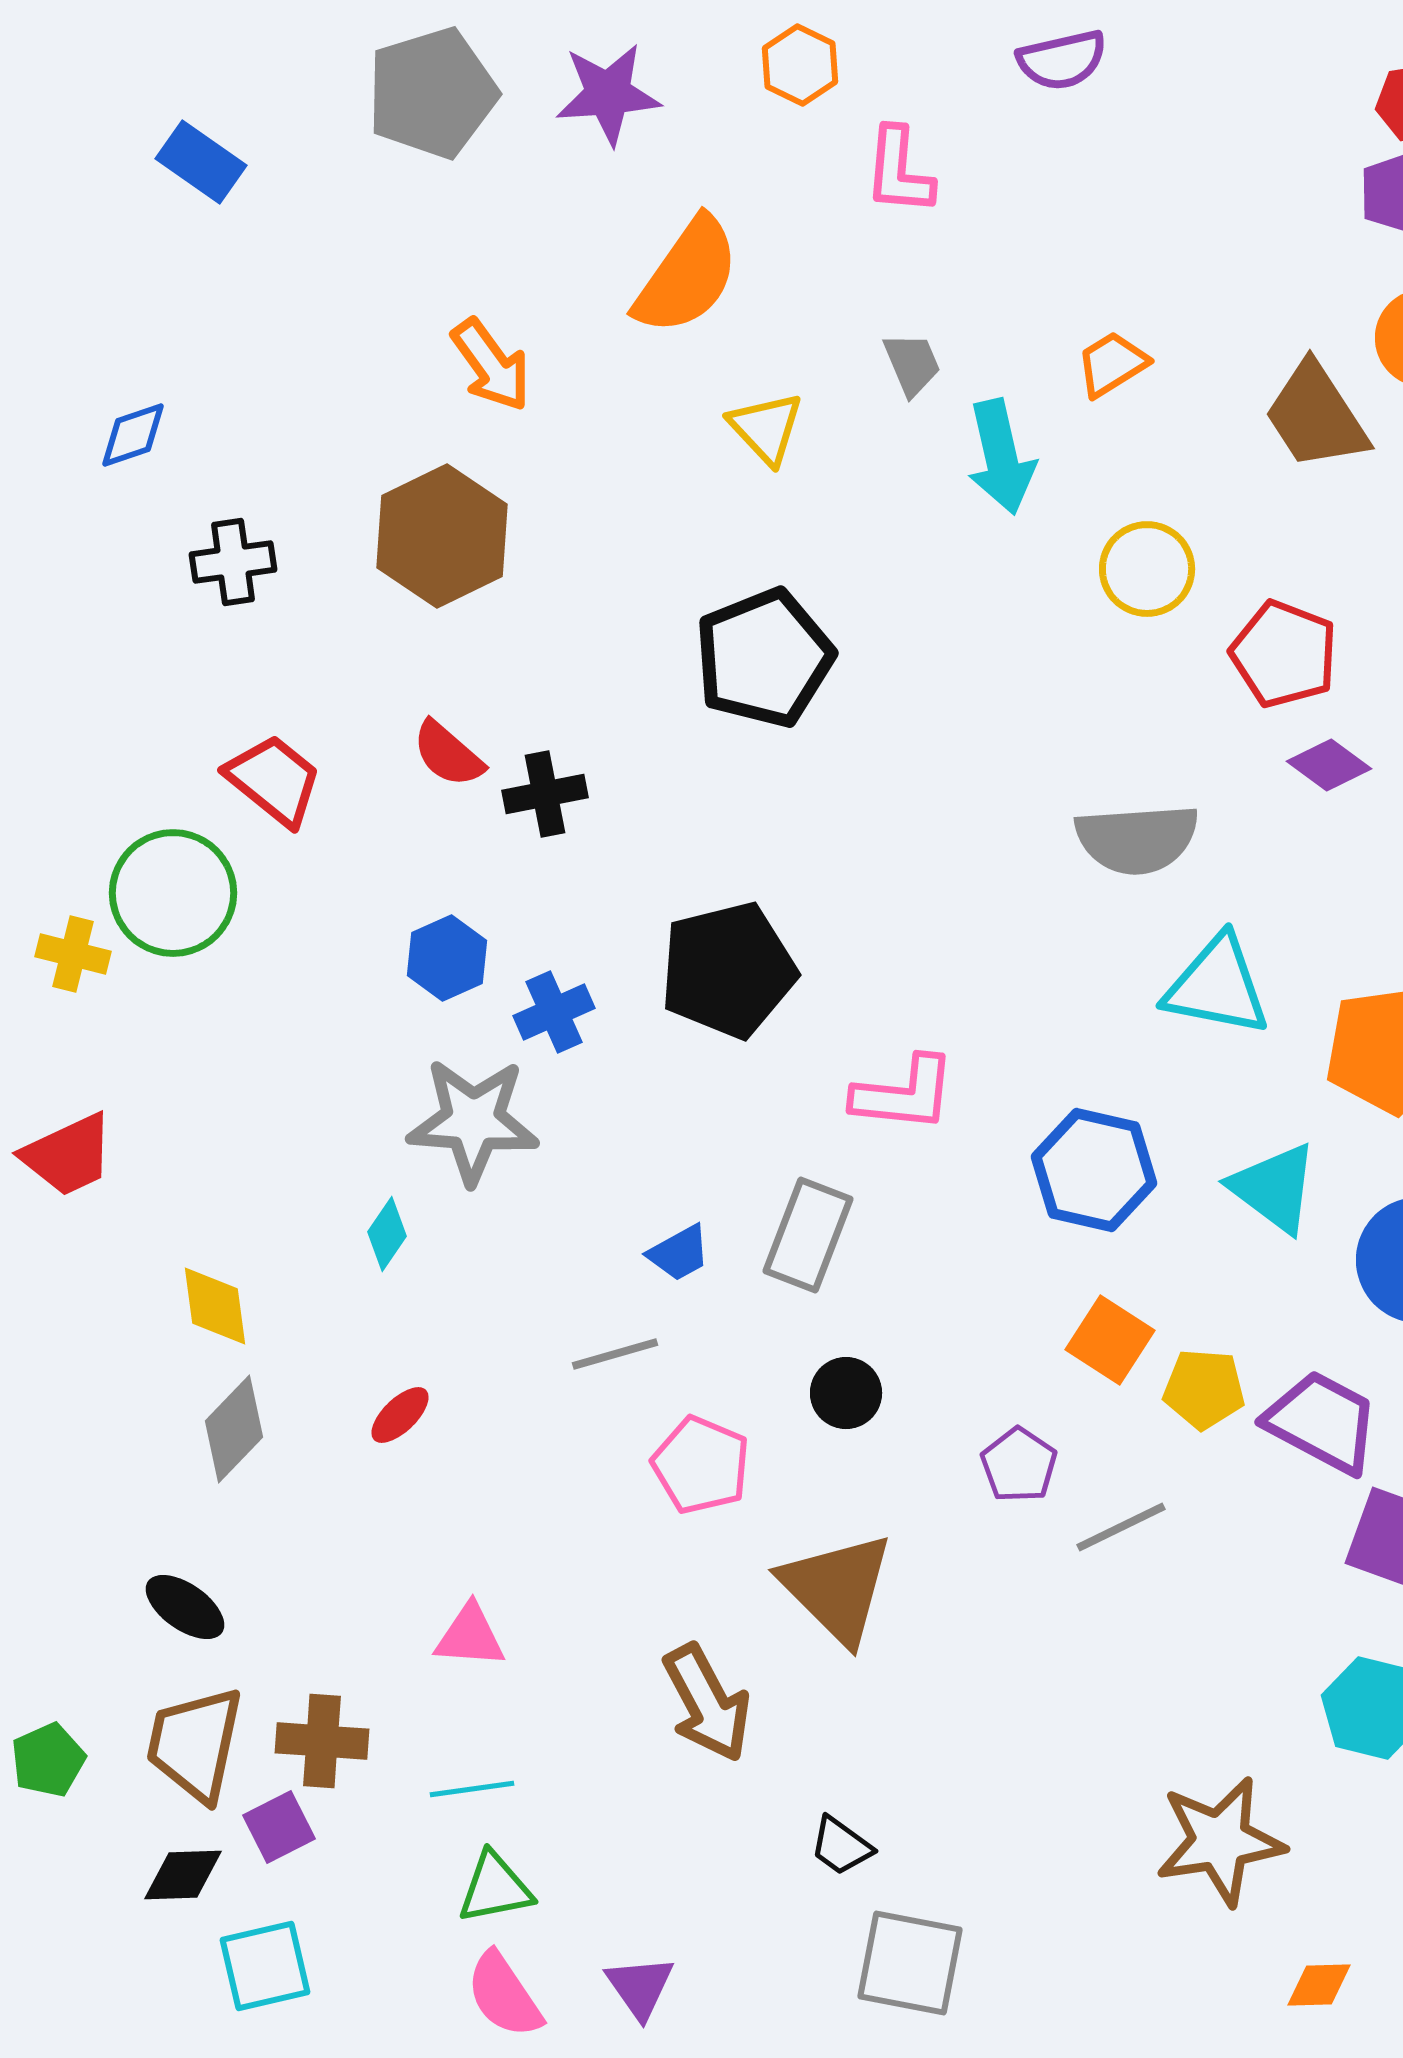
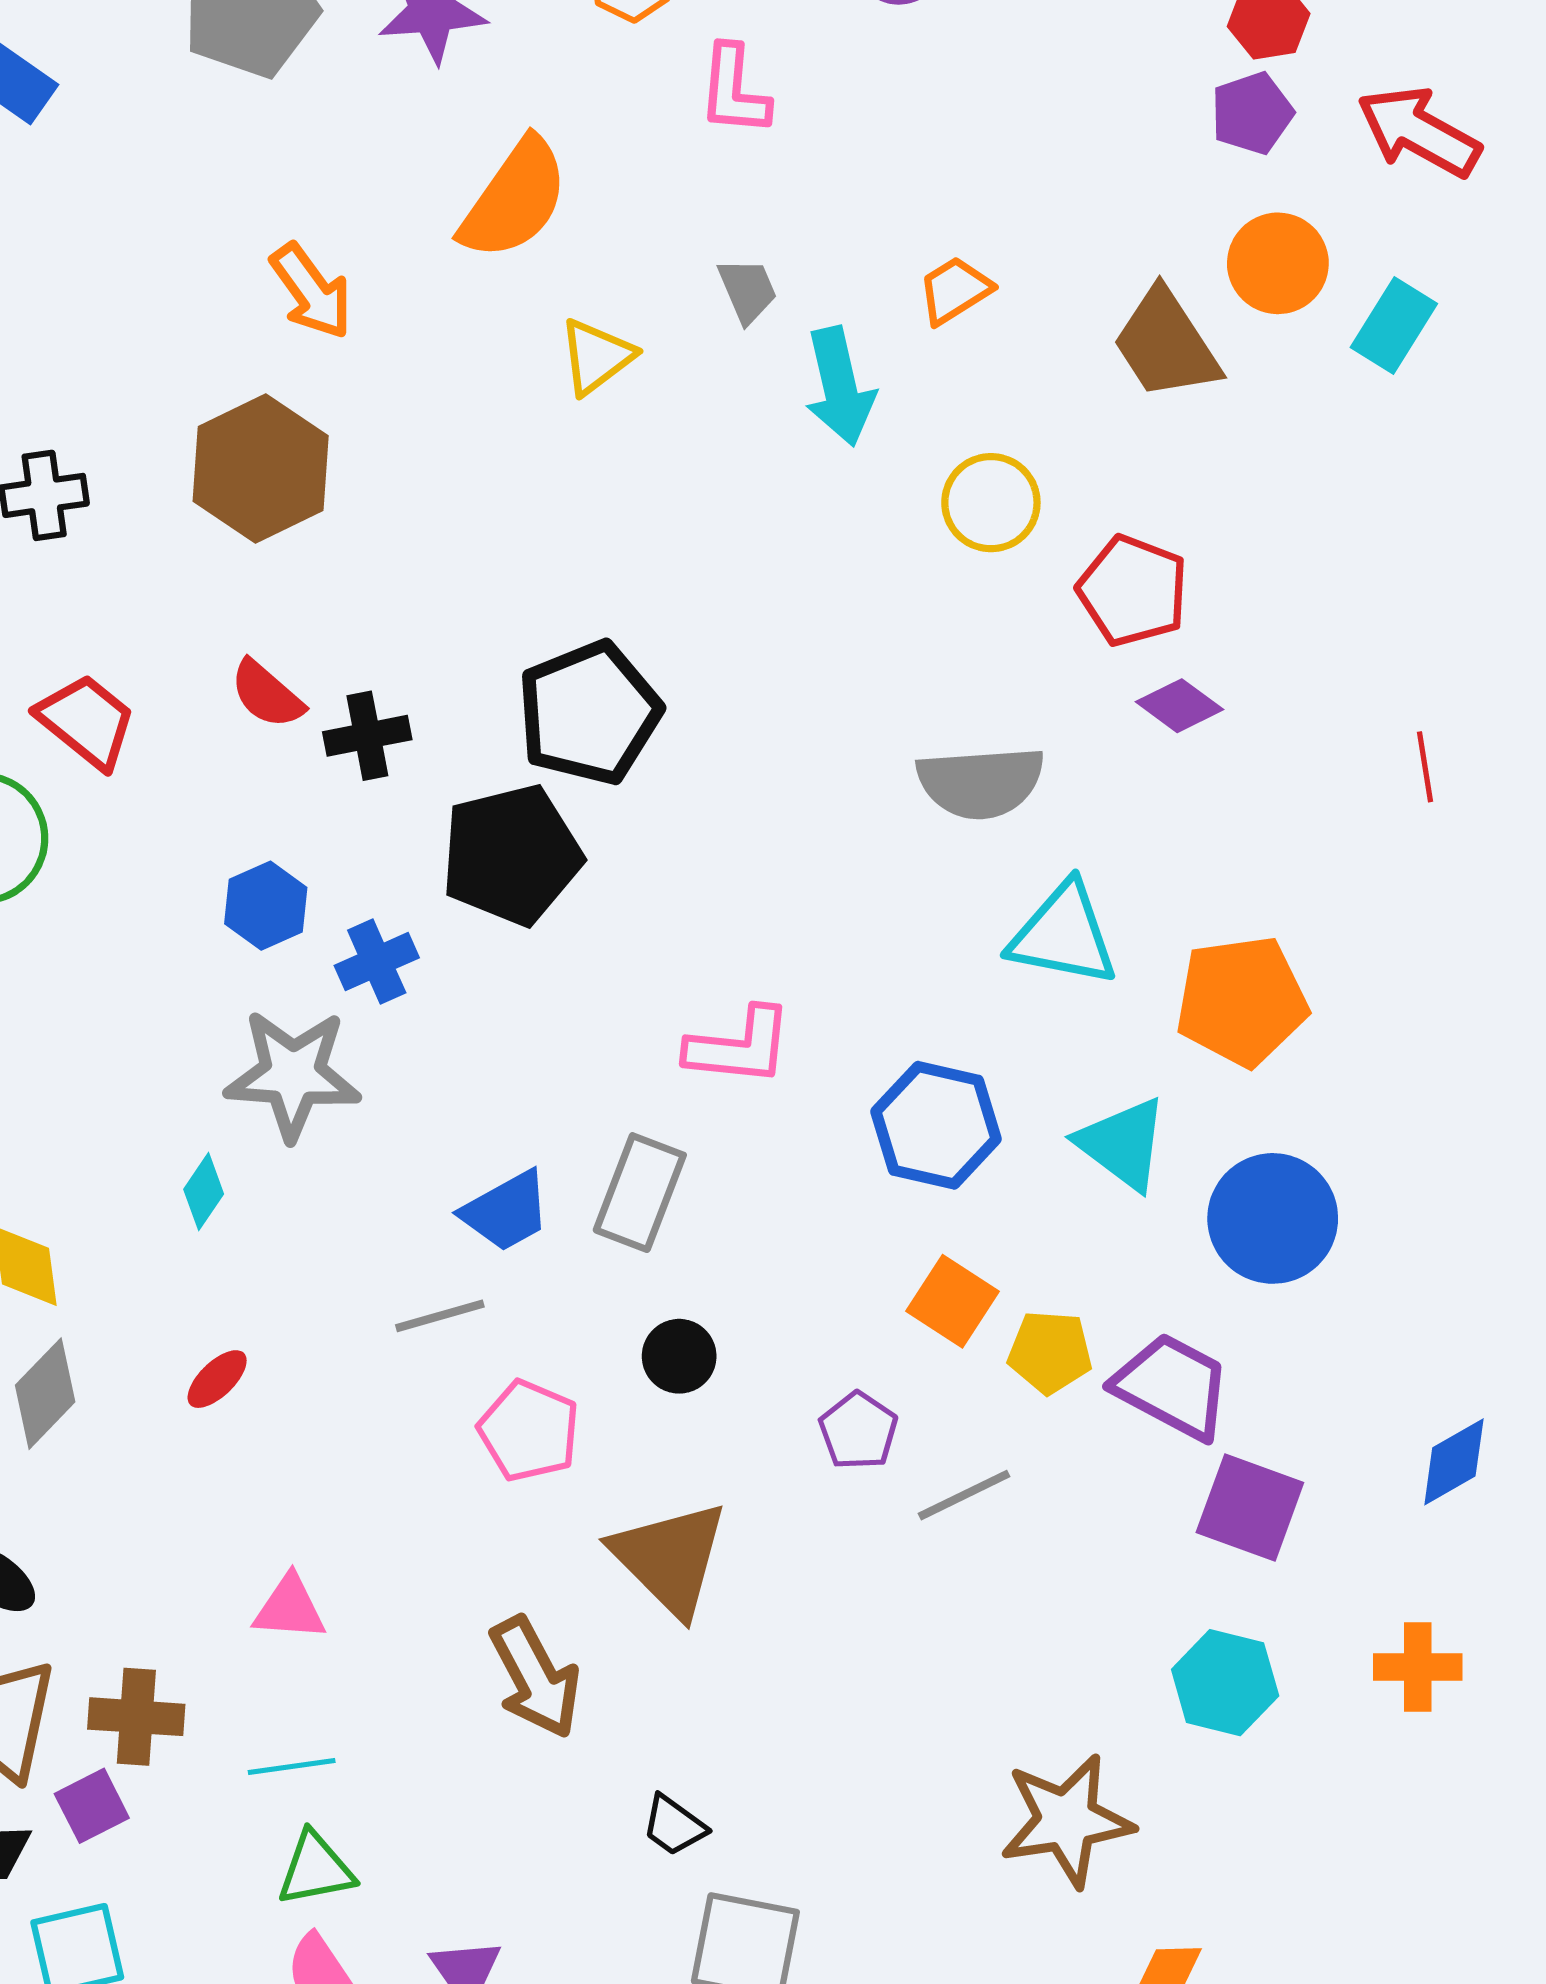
yellow triangle: (766, 428) -> (596, 357), turned 36
black pentagon: (764, 658) -> (589, 713), moved
black pentagon: (728, 970) -> (511, 855), moved
blue trapezoid: (679, 1253) -> (506, 1211), size x1.4

